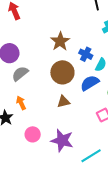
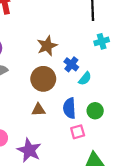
blue semicircle: (90, 83) -> (69, 108), moved, turned -72

